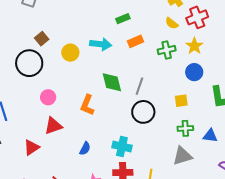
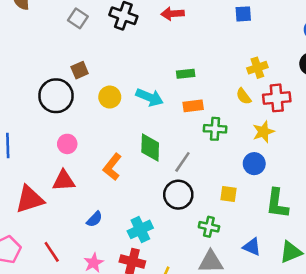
green cross: (167, 50) -> (215, 129), moved
green cross: (185, 128) -> (209, 227), moved
cyan cross: (122, 146) -> (140, 229), turned 36
red triangle: (31, 147) -> (30, 199), size x1.4

